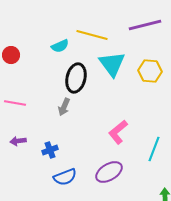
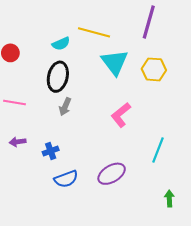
purple line: (145, 25) -> (149, 22), turned -60
black ellipse: (76, 78) -> (58, 77), moved
pink L-shape: (118, 132) -> (121, 115), moved

